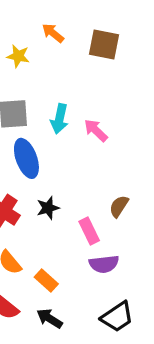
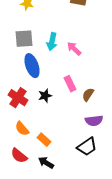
pink rectangle: (89, 231) -> (70, 84), moved
purple semicircle: (104, 264) -> (94, 121), moved
black trapezoid: (117, 317) -> (87, 147), moved

